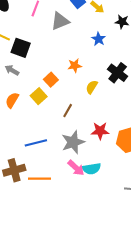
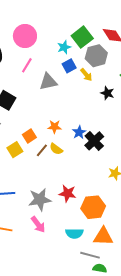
blue star: (99, 39) -> (79, 132), moved
yellow semicircle: (92, 87) -> (56, 149), moved, turned -96
brown line: (68, 111) -> (42, 150), moved
cyan semicircle: (92, 169) -> (74, 233), moved

